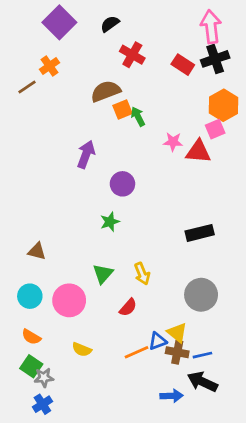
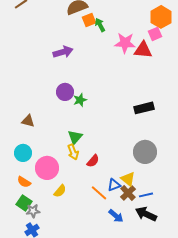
pink star: (173, 142) -> (125, 43), size x1.5
purple arrow: (86, 154) -> (63, 52), turned 54
purple circle: (122, 184) -> (65, 92), moved
yellow arrow: (142, 274) -> (73, 152), moved
pink circle: (69, 300) -> (47, 168), moved
yellow semicircle: (82, 349) -> (60, 191), turned -72
orange line: (137, 352) -> (99, 193), turned 66
brown cross: (177, 352) -> (128, 193), turned 35
blue arrow: (172, 396) -> (116, 216), moved, turned 42

